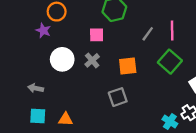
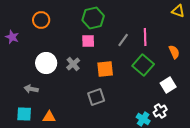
purple star: (43, 30) -> (12, 37), moved
pink square: (97, 35) -> (88, 41), moved
gray arrow: (36, 88) -> (31, 89), moved

